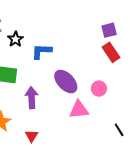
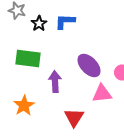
blue L-shape: (42, 51) -> (65, 21), moved
red triangle: (32, 136) -> (74, 117), moved, size x1.5

